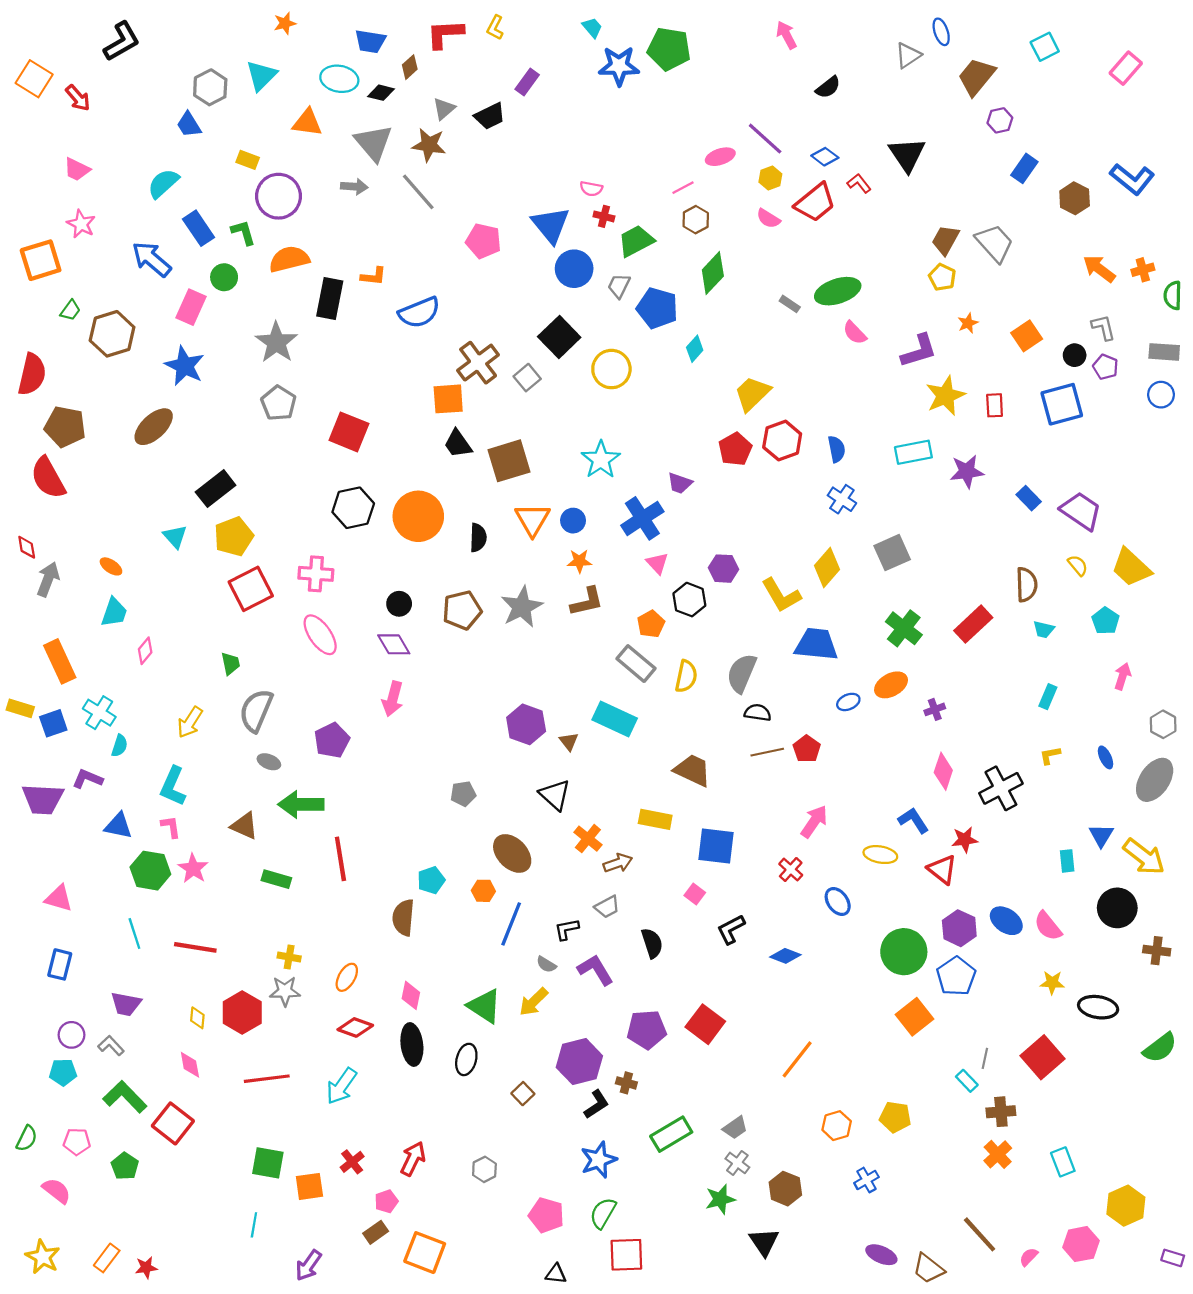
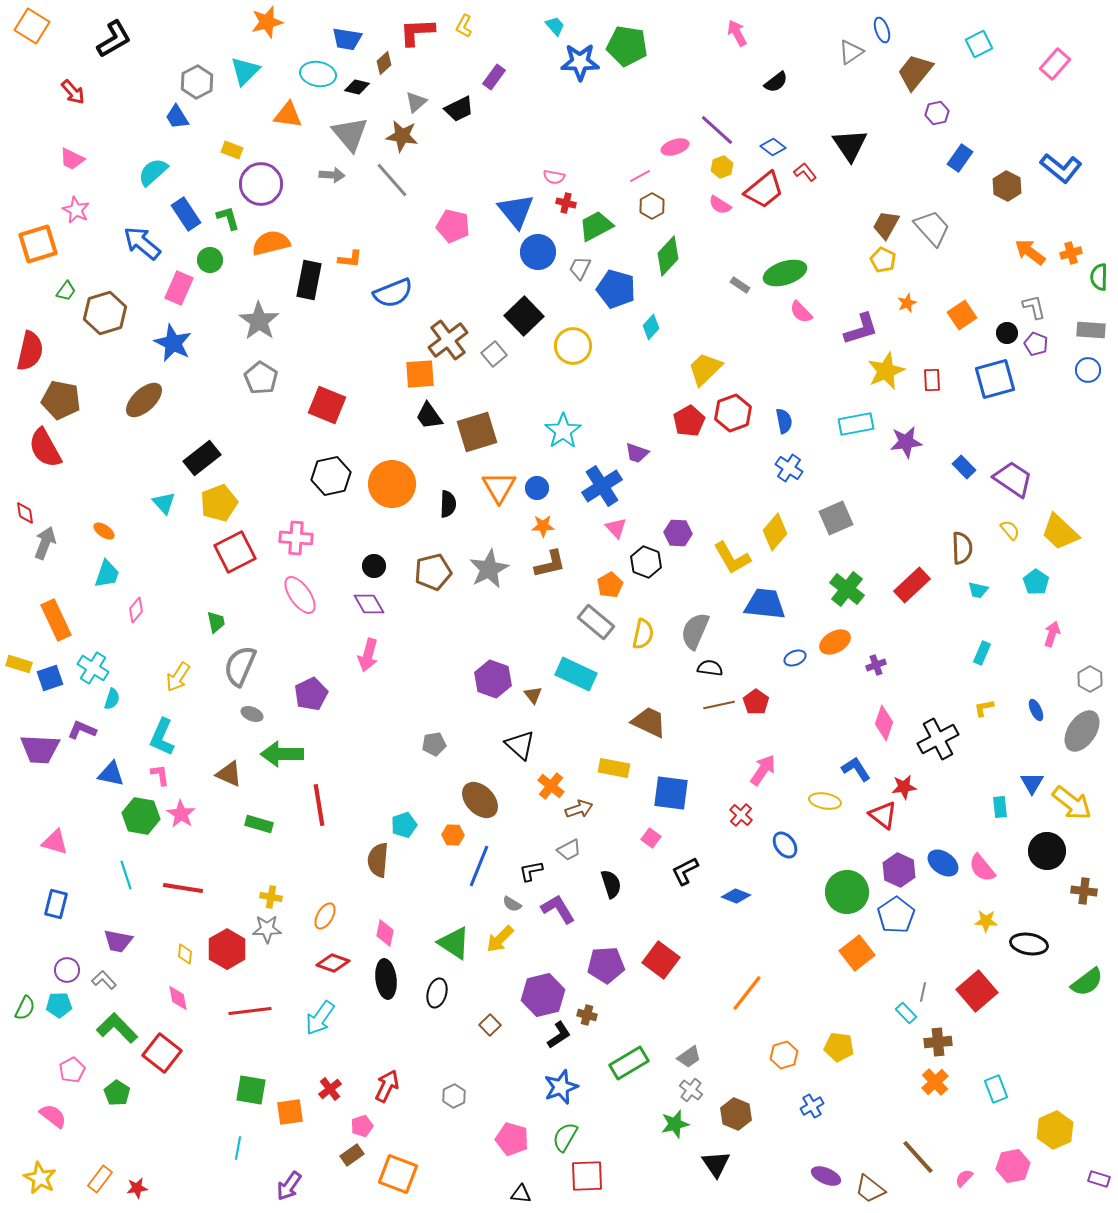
orange star: (285, 23) -> (267, 22), size x1.5
orange square: (34, 79) -> (32, 26), moved
green semicircle: (27, 1138) -> (25, 1008), moved
pink pentagon: (77, 1142) -> (72, 1070), turned -30

